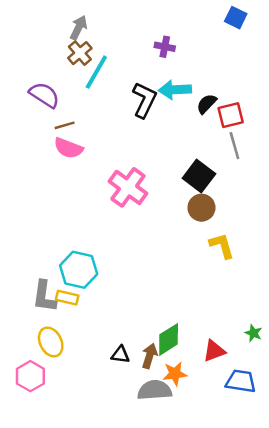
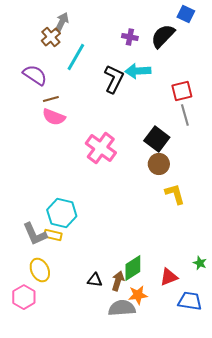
brown cross: (80, 53) -> (51, 37), moved
black semicircle: (207, 104) -> (163, 36), moved, size x1.5
gray L-shape: (44, 296) -> (35, 234), turned -32

